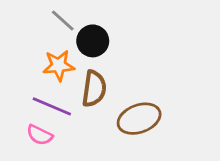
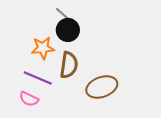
gray line: (63, 20) -> (64, 15), moved

